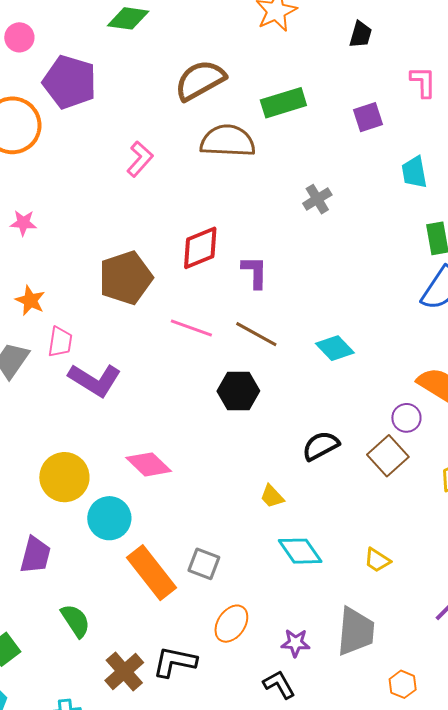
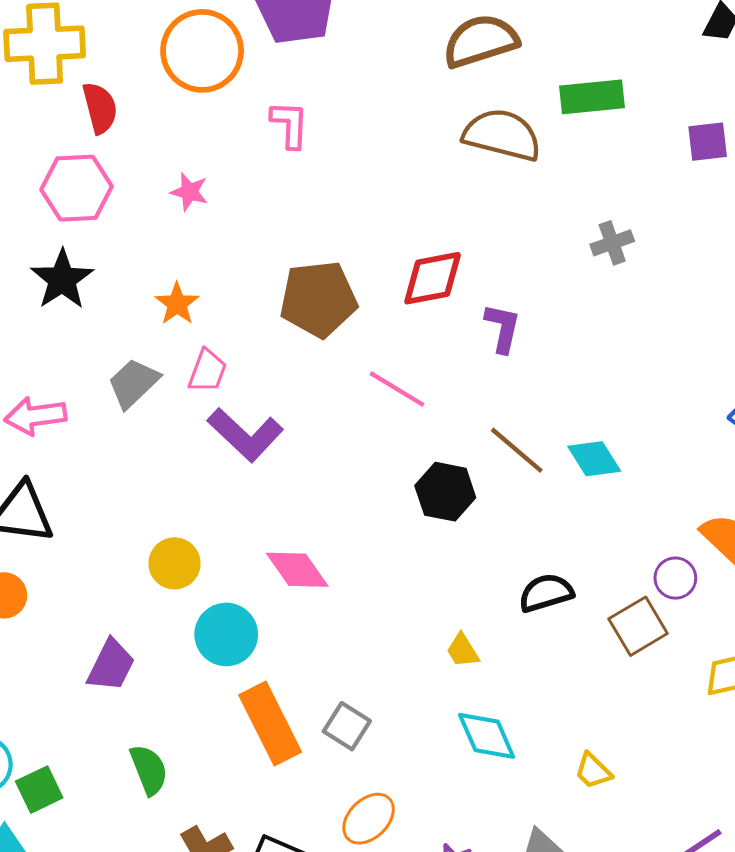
pink L-shape: (140, 159) -> (290, 124), moved, turned -51
brown line: (256, 334) -> (517, 450), moved
yellow circle: (64, 477) -> (175, 563), size x0.7

